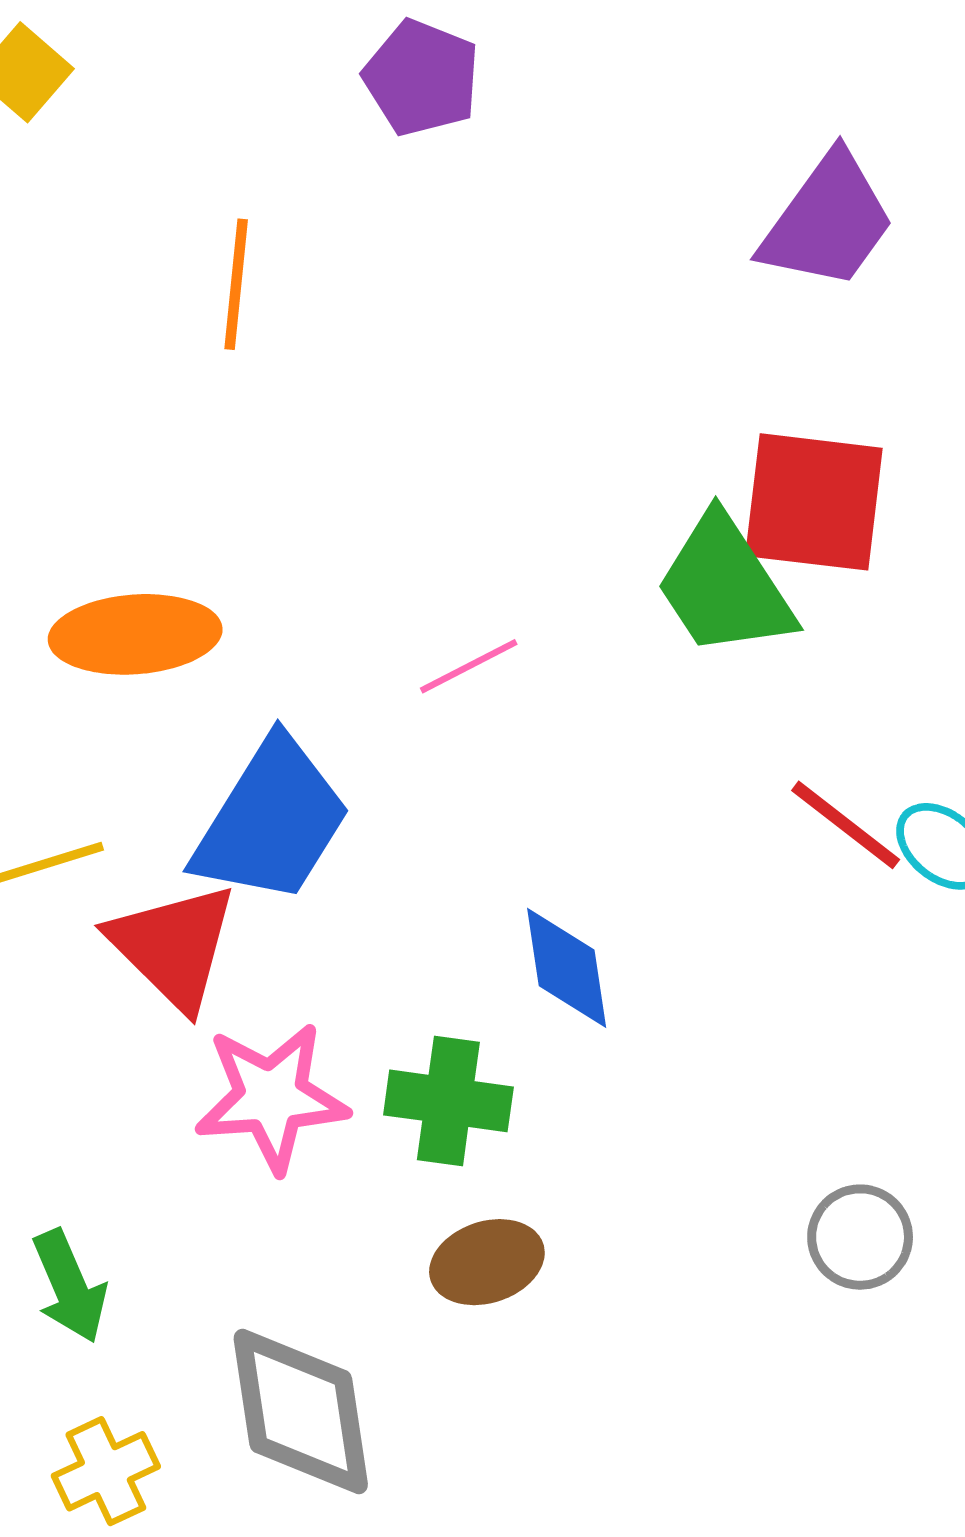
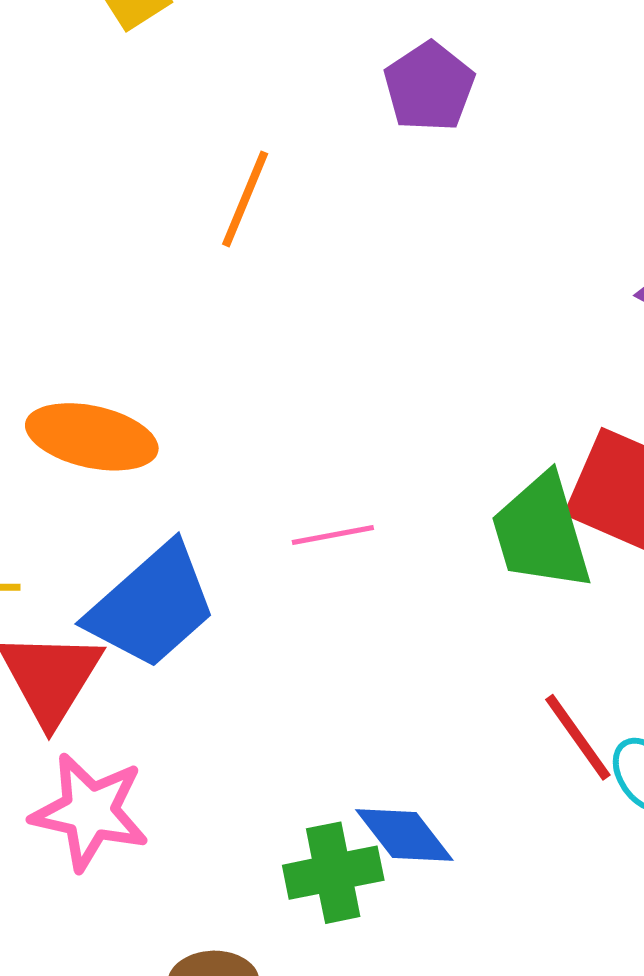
blue diamond: (567, 968) -> (404, 835), moved, turned -46
green cross: (448, 1101) -> (333, 873), moved, turned -36

